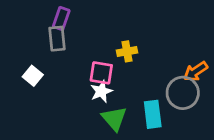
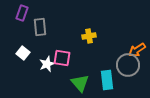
purple rectangle: (61, 19) -> (22, 13), moved
pink square: (101, 73) -> (62, 58), moved
white star: (101, 91) -> (47, 64), moved

